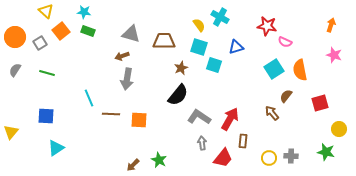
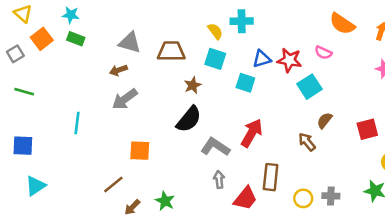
cyan cross: (220, 17) -> (242, 21), turned -30
red star: (267, 26) -> (289, 60), moved
cyan square: (214, 65) -> (245, 83), moved
orange semicircle: (300, 70) -> (342, 24), moved, turned -45
gray arrow: (127, 79) -> (125, 99), turned 45
cyan line: (89, 98) -> (77, 123), turned 30
brown line: (111, 114) -> (113, 185), moved, turned -42
red arrow: (230, 119) -> (252, 133), moved
brown rectangle: (243, 141) -> (271, 177), size x1.5

